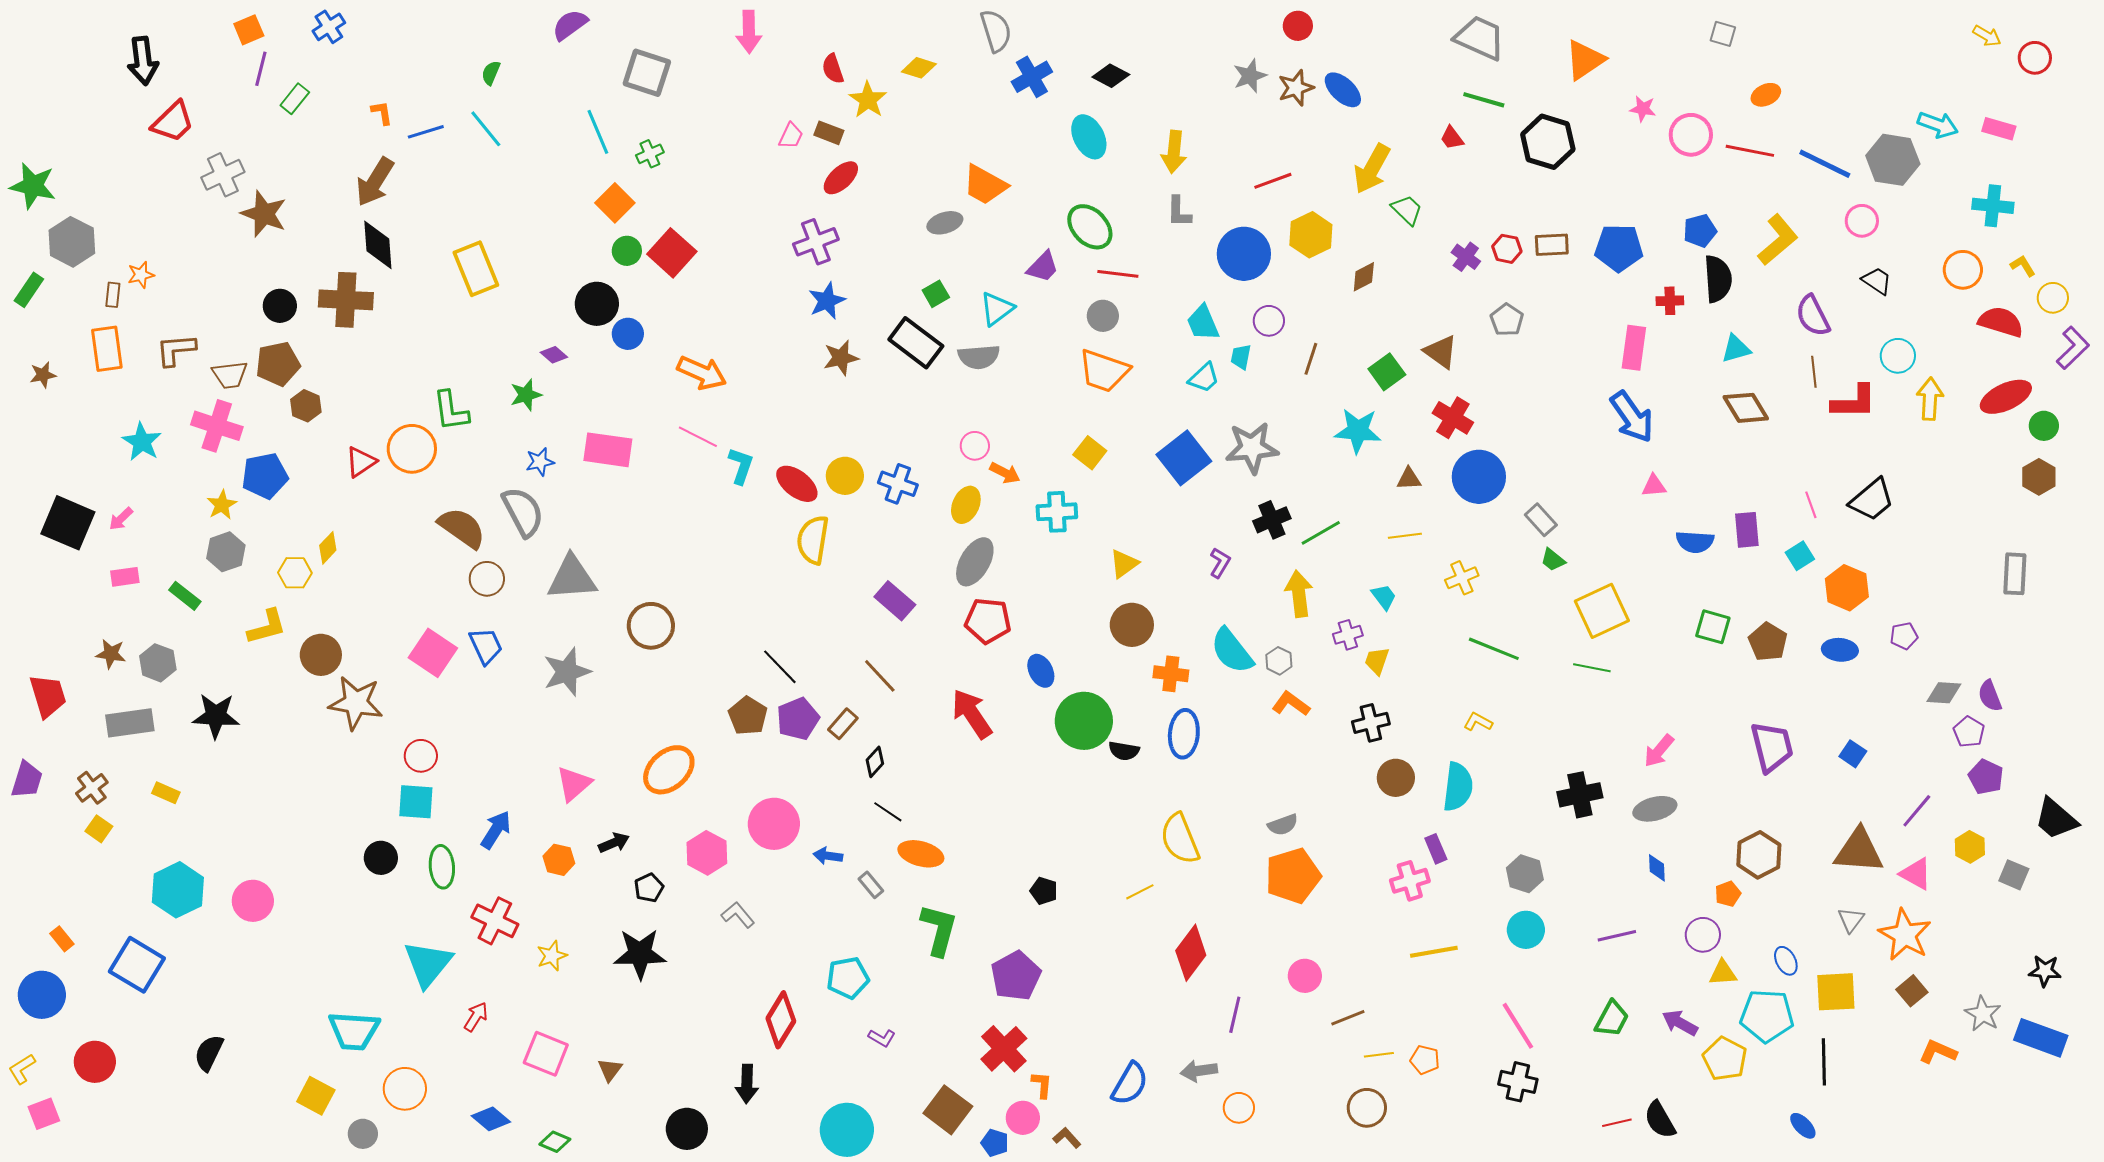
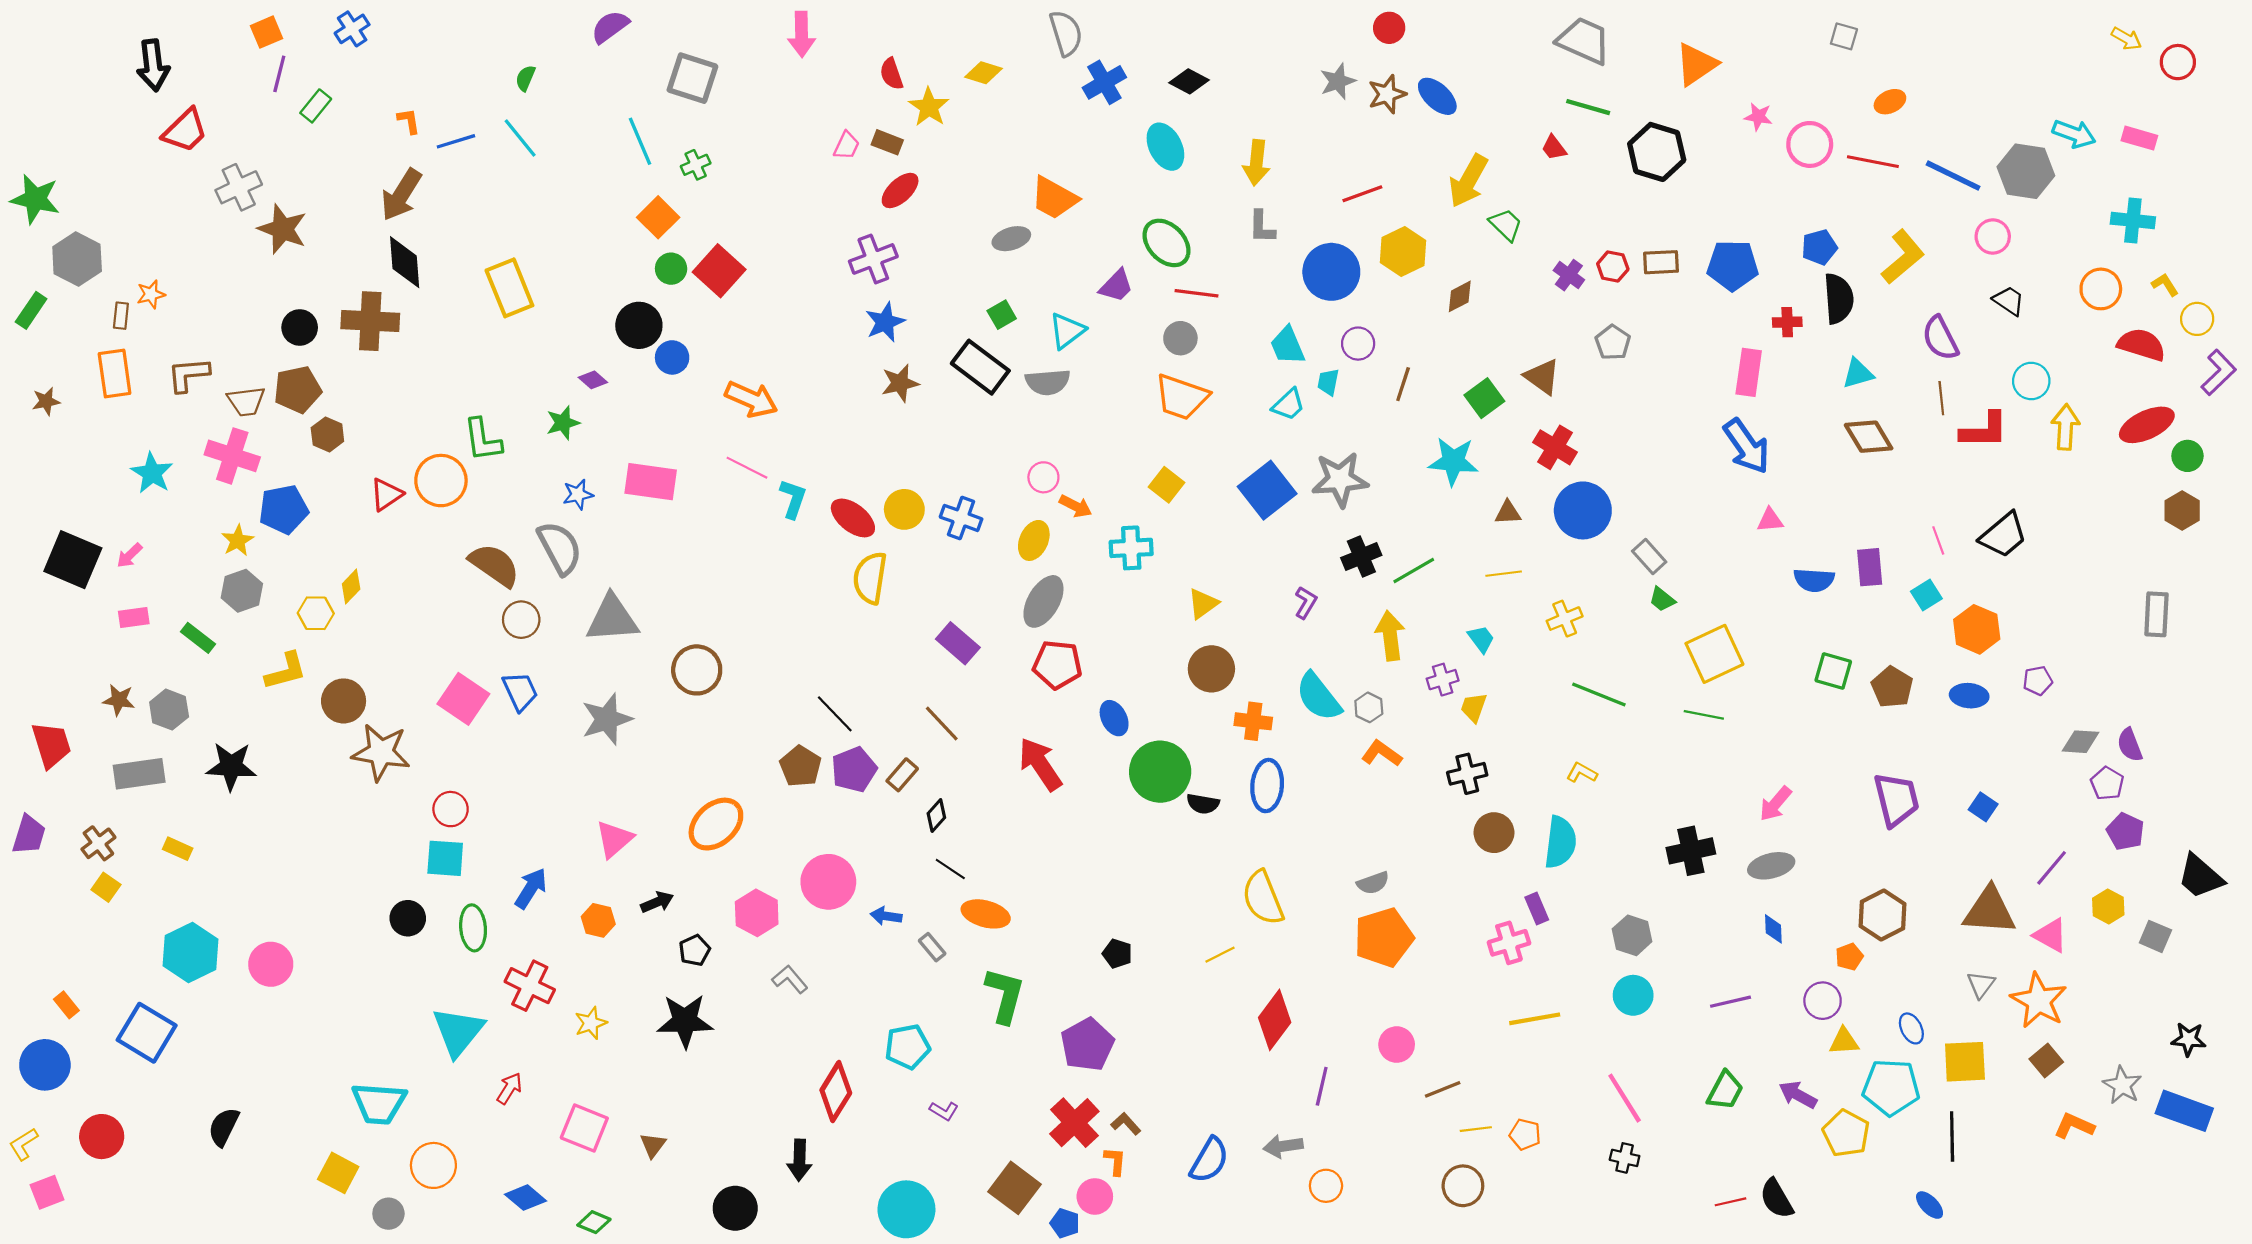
black cross: (1518, 1082) -> (1625, 1158), size x0.7
brown L-shape: (1067, 1138) -> (1126, 1124), moved

